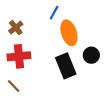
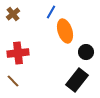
brown cross: (16, 28) -> (13, 14), moved
black rectangle: (66, 66) -> (77, 80), moved, turned 60

